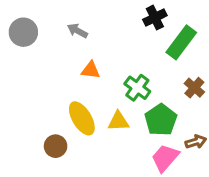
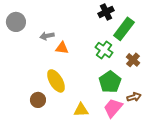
gray arrow: (77, 31) -> (47, 36), moved, turned -40
green cross: (137, 88) -> (104, 50), moved
yellow triangle: (118, 121) -> (81, 110), moved

